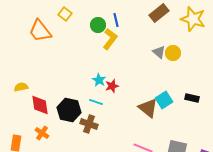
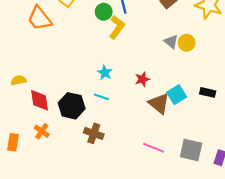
red star: (112, 86) -> (142, 79), moved
brown cross: (89, 124) -> (94, 133), moved

